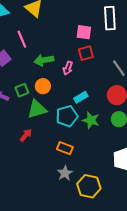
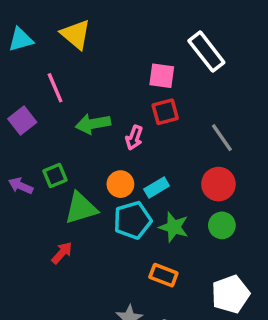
white rectangle: (110, 18) -> (206, 52), turned -35
orange circle: (43, 86) -> (120, 184), moved
orange rectangle: (65, 148) -> (163, 275), moved

